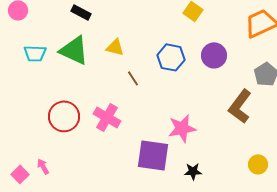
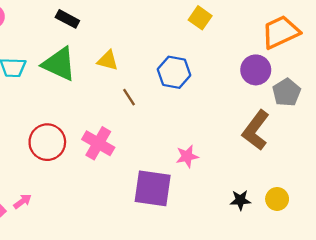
purple circle: (214, 55) -> (256, 70), moved
pink star: (182, 128) -> (187, 156), size x0.7
pink arrow: (43, 166) -> (22, 201), turned 84
black star: (193, 171) -> (240, 200), moved

